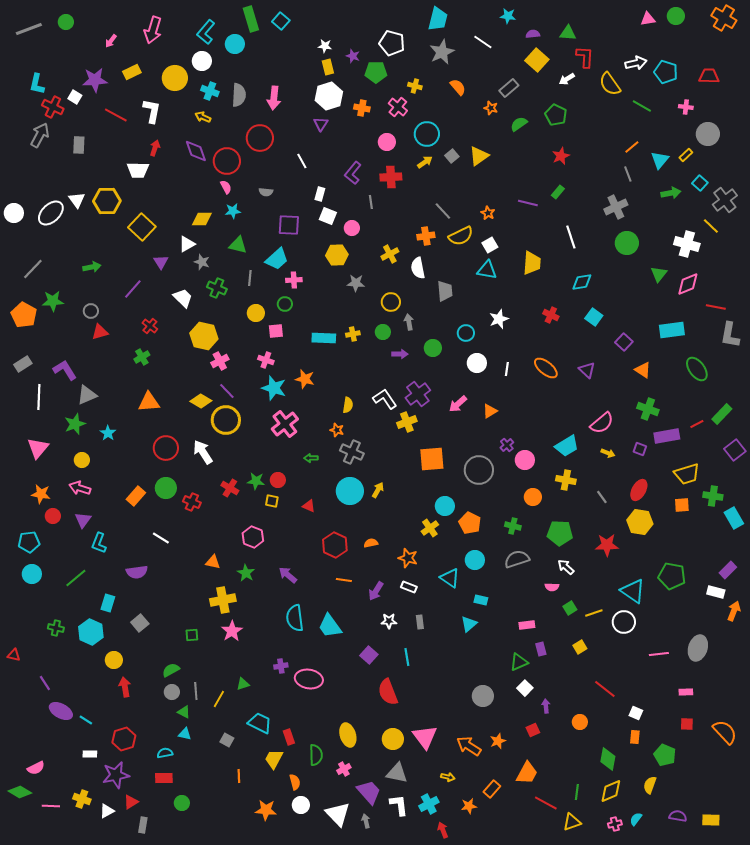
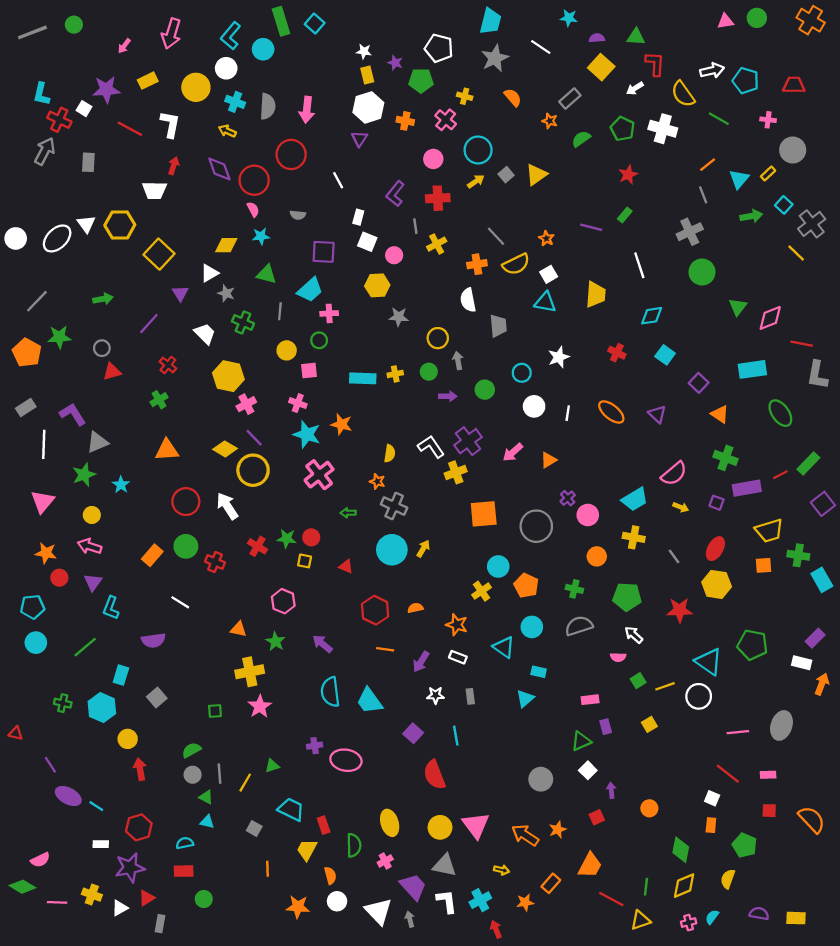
white cross: (687, 244) -> (663, 129), moved
yellow cross: (390, 254) -> (437, 244), moved
red line: (605, 689) -> (728, 774), moved

